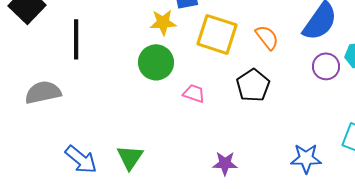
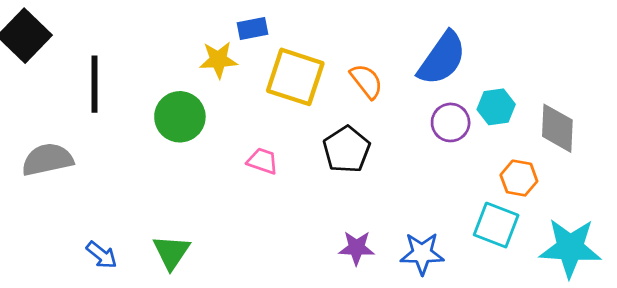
green circle: (156, 62) -> (180, 117), moved
blue arrow: (81, 159) -> (102, 255), size x0.7
purple star: (225, 163) -> (357, 248), moved

